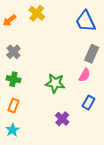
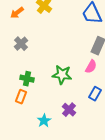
green cross: (13, 79) -> (27, 79), moved
cyan star: (12, 130) -> (44, 121), moved

